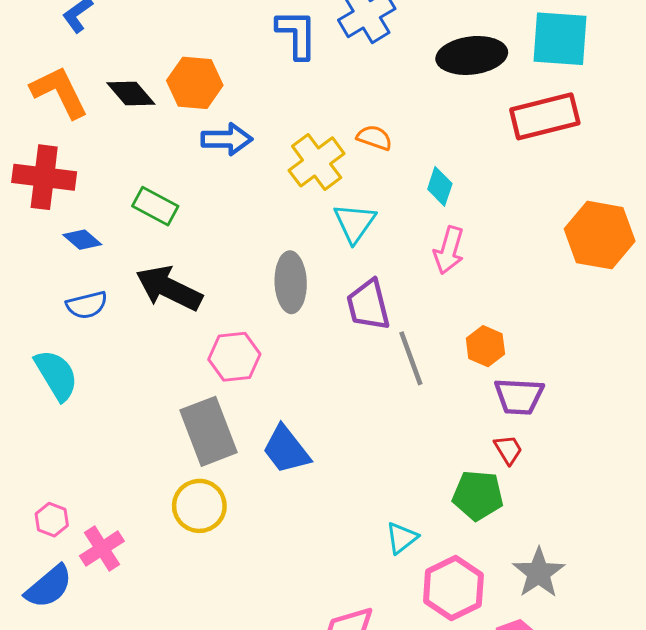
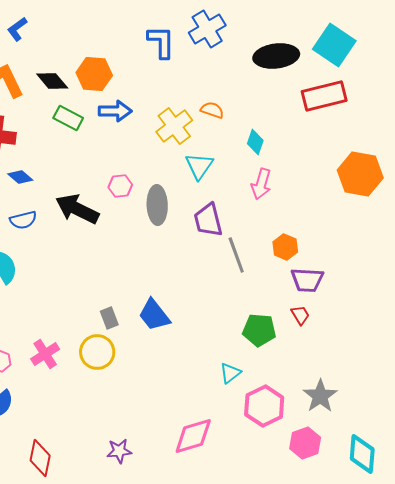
cyan square: (560, 39) -> (334, 45), turned 30
green rectangle: (155, 206) -> (68, 118), moved
pink hexagon: (234, 357) -> (120, 186), moved, size x0.7
gray rectangle: (208, 431) -> (109, 318), moved, size x0.5
green pentagon: (478, 495) -> (259, 330), moved
pink cross: (102, 549) -> (45, 354), moved

